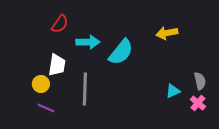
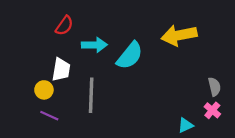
yellow arrow: (167, 33) -> (179, 35), size x1.5
cyan triangle: (173, 91) -> (185, 125), moved

